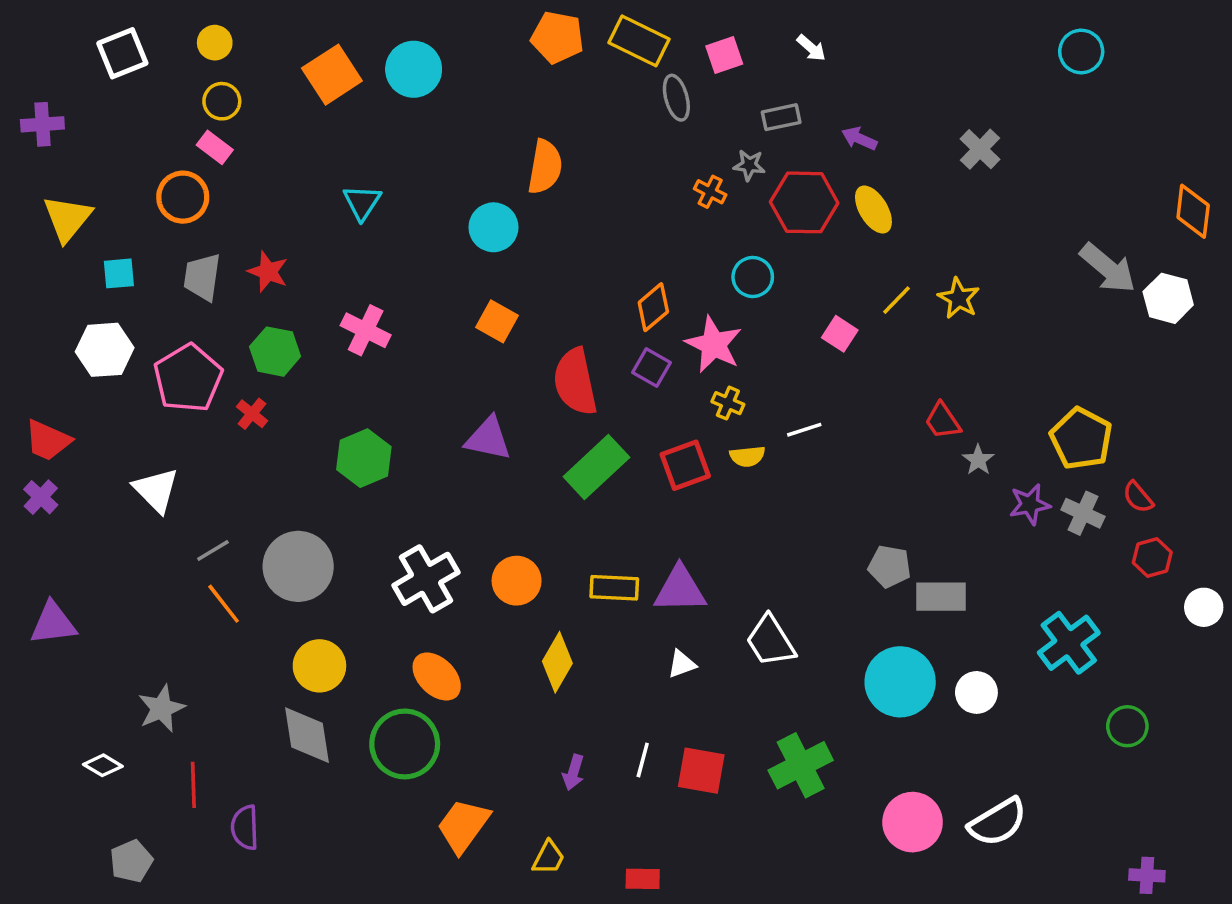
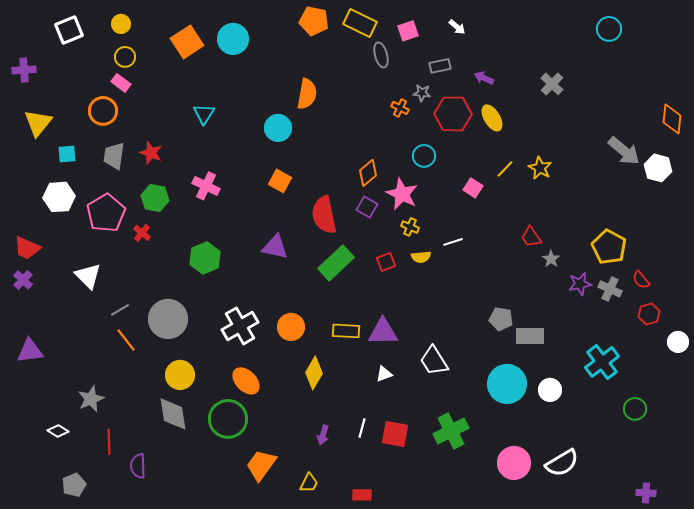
red square: (685, 465) -> (386, 262), size x0.7

